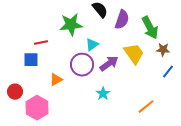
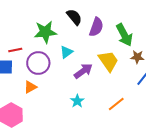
purple circle: (82, 65) -> (38, 63), moved
orange line: (146, 107) -> (116, 104), moved

